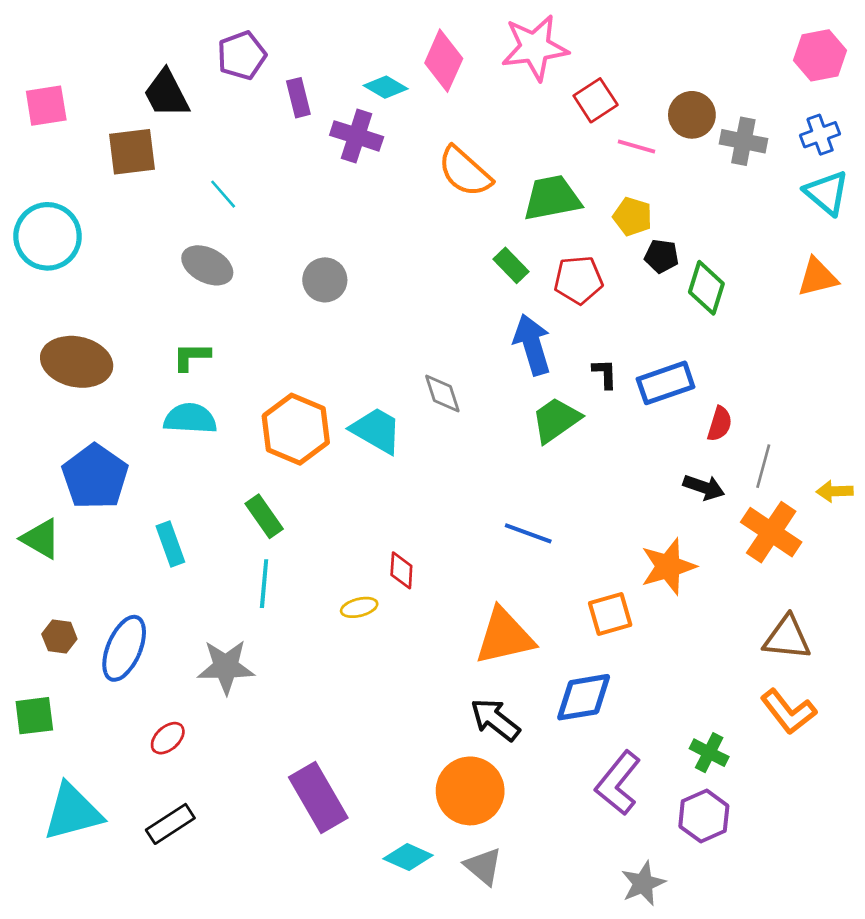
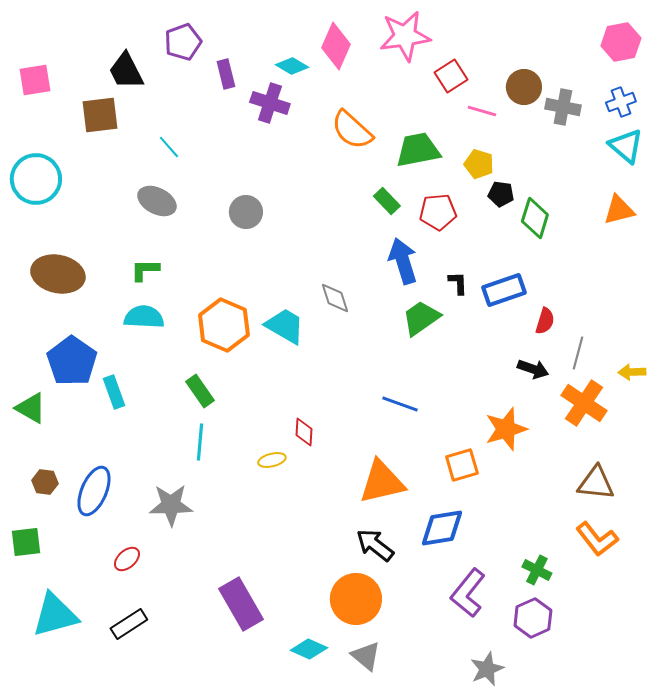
cyan rectangle: (170, 544) -> (114, 392), moved

